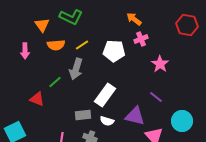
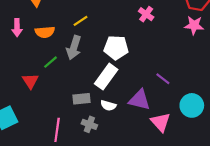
pink cross: (141, 39) -> (146, 14), turned -32
orange semicircle: (56, 45) -> (45, 32), moved
white pentagon: (114, 51) -> (116, 48), moved
pink star: (160, 64) -> (194, 25), moved, turned -30
red triangle: (37, 99) -> (30, 81), turned 35

